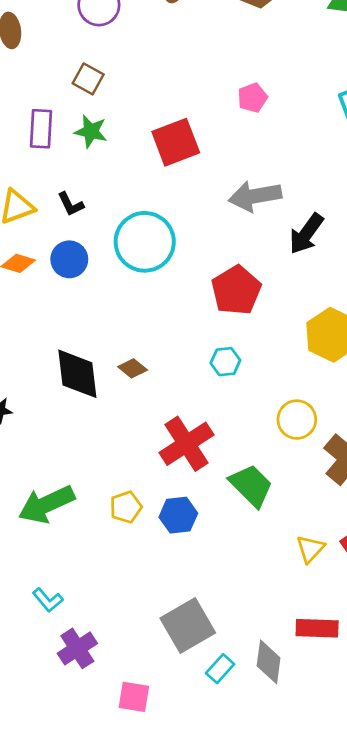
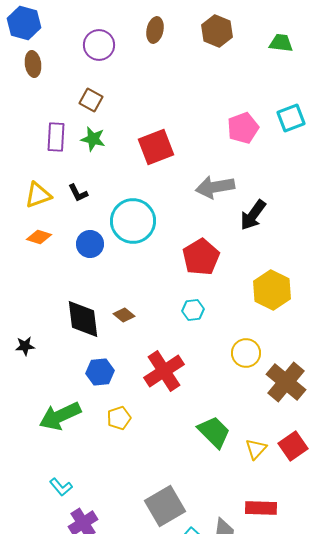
pink pentagon: (252, 98) -> (243, 128), moved, size x1.4
blue circle: (69, 259) -> (90, 244), moved
green trapezoid: (251, 486) -> (214, 432), moved
blue hexagon: (178, 515) -> (100, 372), moved

